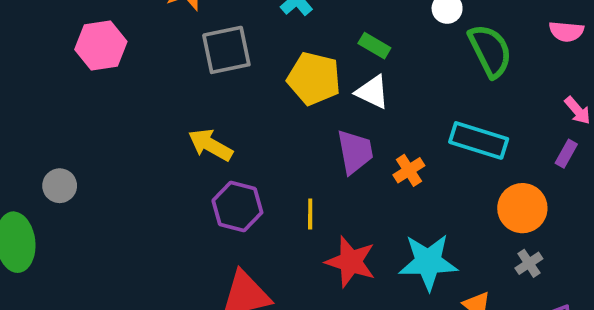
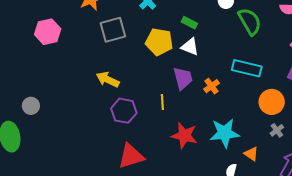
yellow line: (310, 214) -> (162, 102), moved

